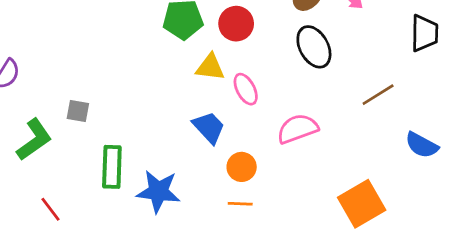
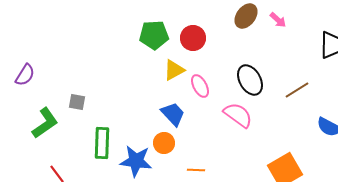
black ellipse: (314, 47) -> (250, 80), moved
yellow triangle: (210, 67) -> (174, 70), turned -35
pink semicircle: (298, 129) -> (238, 115), turned 56
orange circle: (242, 167) -> (164, 143), moved

